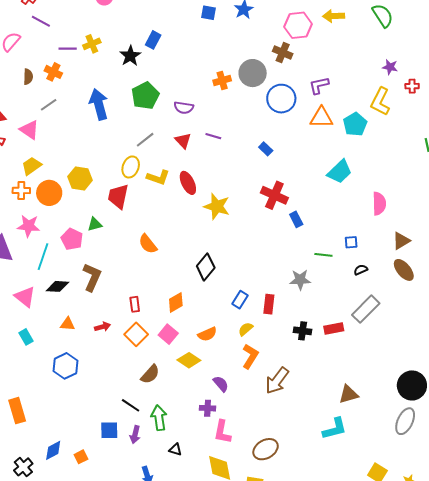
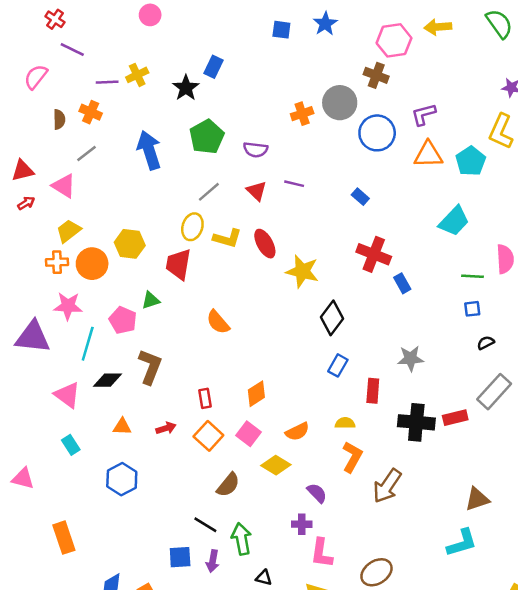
green line: (323, 255) -> (472, 276), moved
black diamond: (206, 267) -> (332, 318), moved
blue rectangle: (240, 300) -> (338, 365), moved
yellow semicircle: (246, 329) -> (345, 423), turned 42
black cross: (303, 331) -> (416, 422), size x1.6

